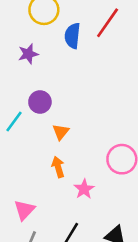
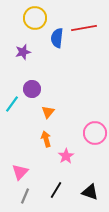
red line: (108, 23) -> (84, 28), turned 45

